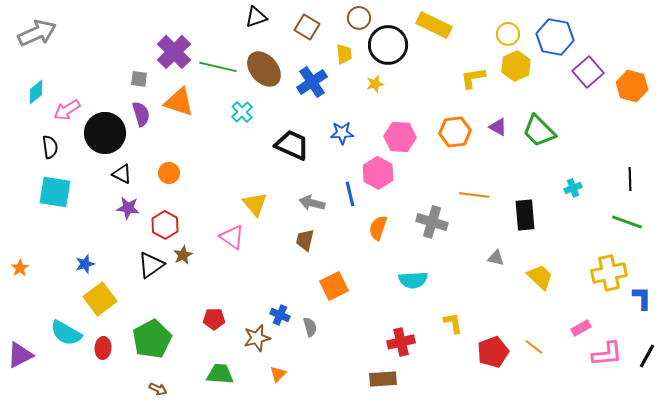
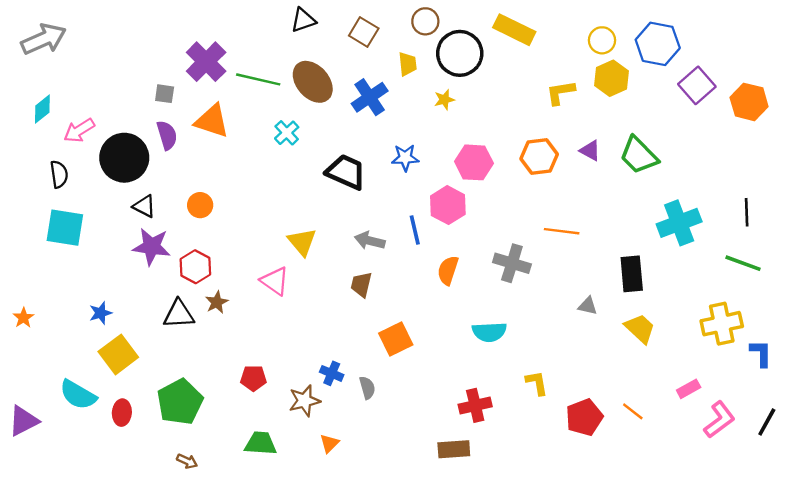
cyan cross: (573, 188) -> (679, 223), size x2.0
purple star: (128, 208) -> (152, 247), size x1.4
black rectangle: (525, 215) -> (632, 274), moved
black triangle: (151, 265) -> (179, 314), turned 32
pink L-shape: (607, 354) -> (719, 420), turned -32

